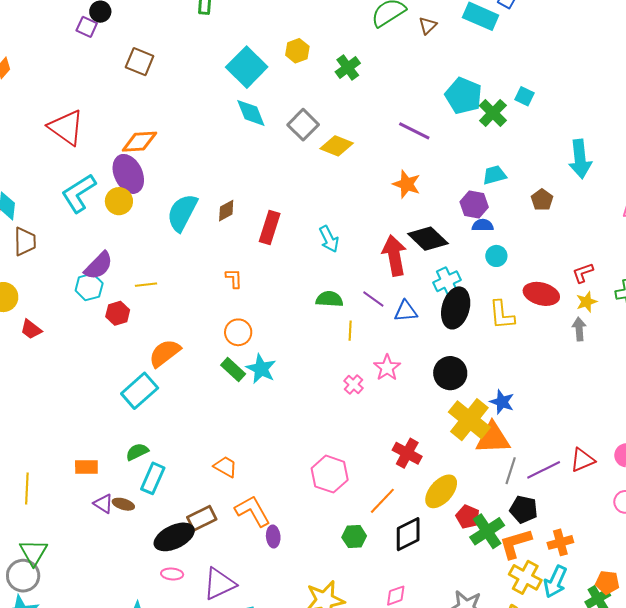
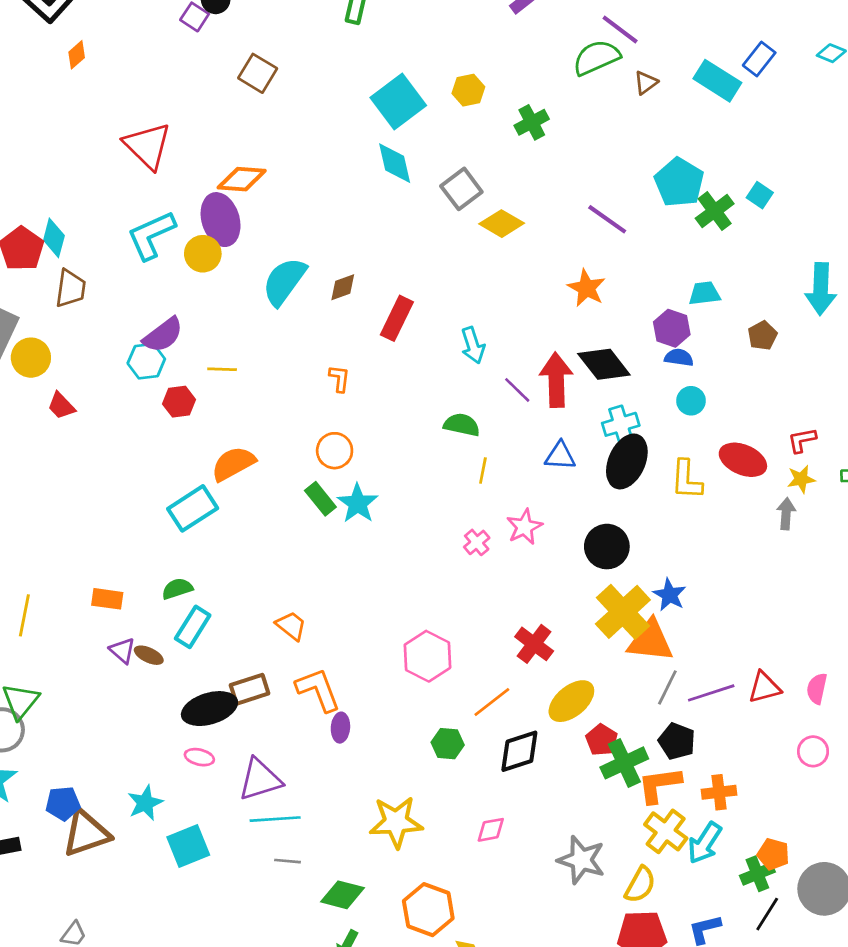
purple line: (373, 299) -> (517, 390), moved

